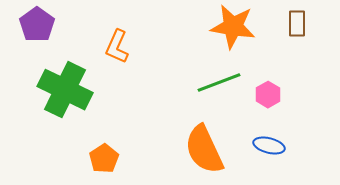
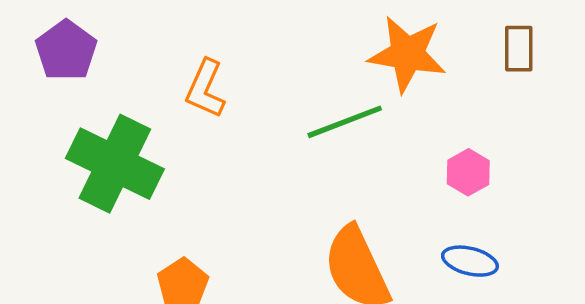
green line: (219, 83) -> (345, 122), moved

